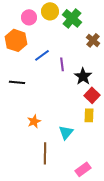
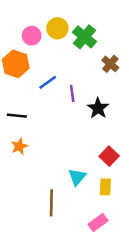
red square: (92, 95) -> (109, 156), moved
yellow rectangle: (89, 115) -> (105, 187), moved
orange star: (34, 121) -> (19, 146), moved

